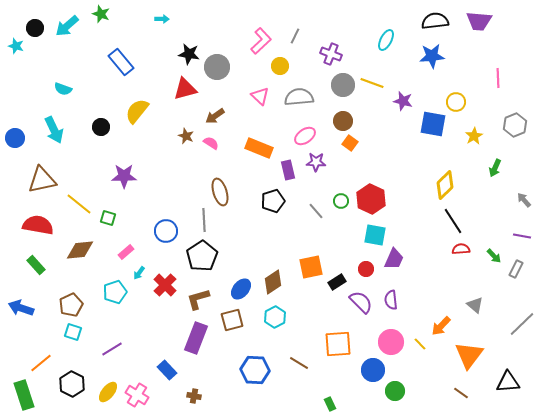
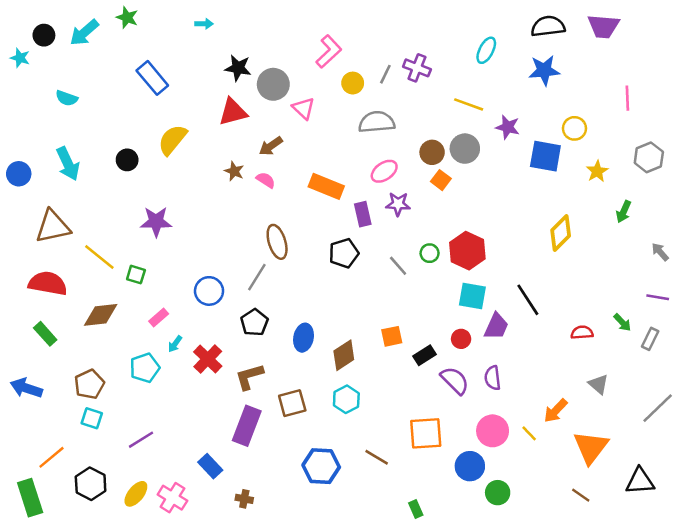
gray line: (295, 36) -> (385, 74), moved
gray circle: (343, 85) -> (465, 149), moved
cyan semicircle: (63, 89) -> (67, 98), moved
pink triangle: (260, 96) -> (304, 108), moved
gray line: (204, 220) -> (257, 277), turned 35
black line: (453, 221) -> (528, 300), moved
red semicircle: (461, 249) -> (582, 333), moved
black pentagon: (202, 256) -> (254, 322), size x0.7
orange square: (311, 267) -> (392, 336), size x0.7
blue ellipse: (241, 289) -> (304, 338), moved, turned -30

